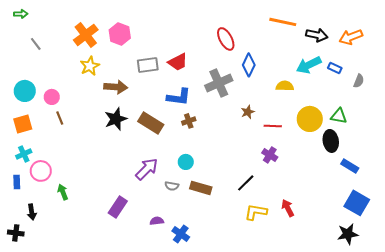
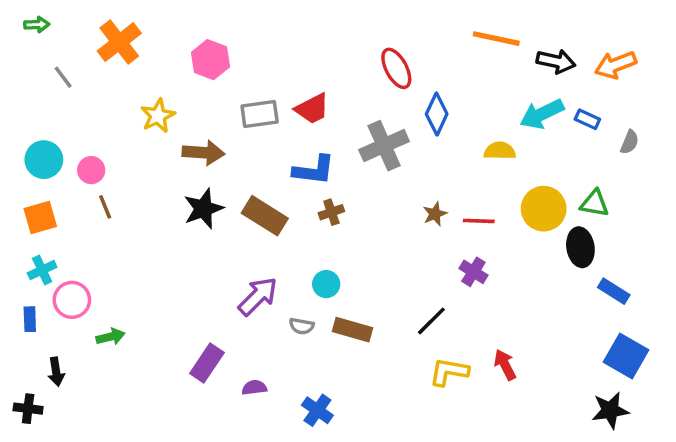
orange cross: (86, 35) -> (119, 42), moved
brown star: (248, 112) -> (435, 214), moved
green arrow: (63, 192) -> (110, 337), turned 98
purple semicircle: (157, 221) -> (254, 388), moved

